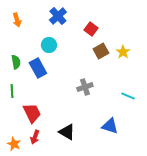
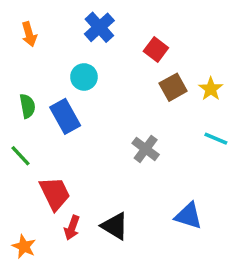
gray cross: (85, 87) -> (146, 149), turned -35
green line: (12, 91) -> (21, 156), turned -40
cyan line: (128, 96) -> (216, 139), moved
red arrow: (35, 137) -> (72, 228), moved

